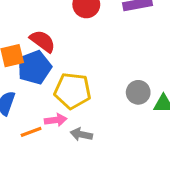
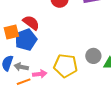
yellow pentagon: (73, 91) -> (66, 66), moved
gray arrow: (81, 134) -> (21, 67), moved

